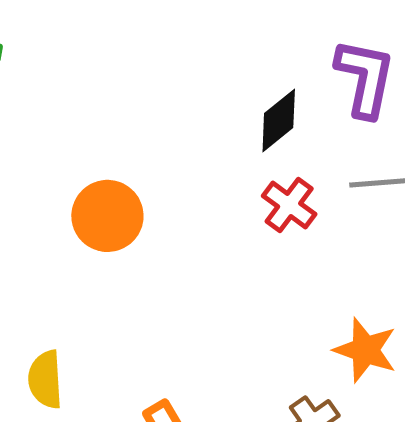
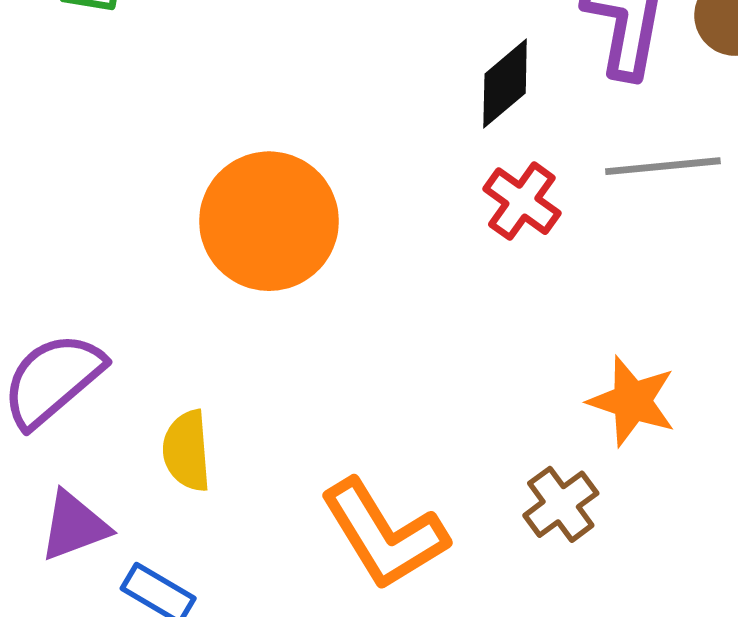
orange circle: (107, 216) -> (269, 221), size x1.4

